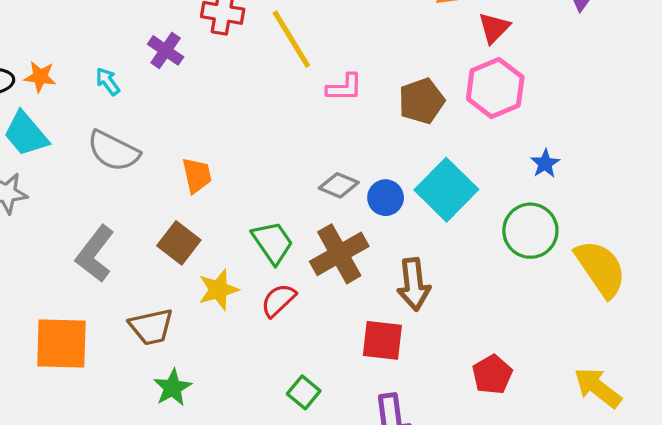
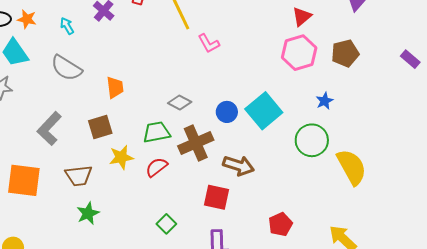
pink L-shape: (344, 87) -> (209, 43), turned 55
brown pentagon: (422, 101) -> (345, 53), moved
gray diamond: (339, 185) -> (180, 102), moved
green trapezoid: (273, 242) -> (156, 132), turned -72
brown square: (179, 243) -> (100, 127), turned 30
brown arrow: (414, 284) -> (239, 166), turned -72

